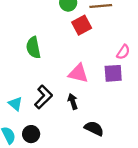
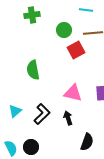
cyan triangle: (15, 104) -> (15, 111), moved, turned 40
black semicircle: (94, 128) -> (87, 142), turned 84

